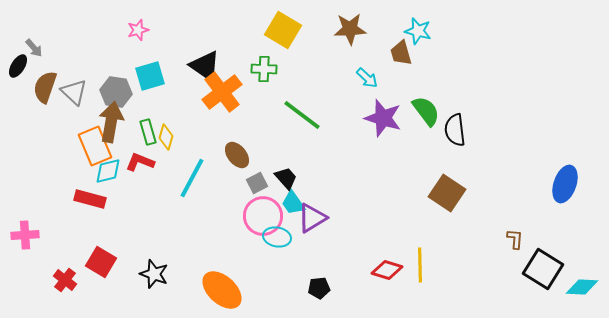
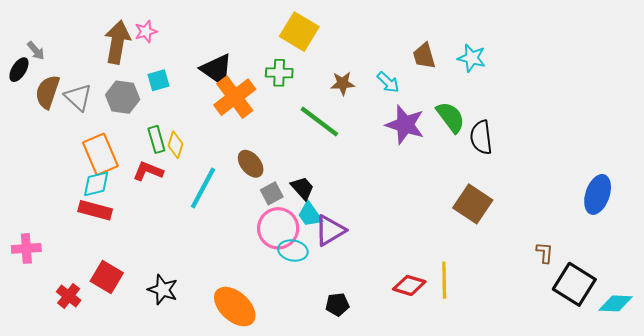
brown star: (350, 29) -> (343, 83), moved, size x0.7
cyan star: (418, 31) -> (472, 58), moved
cyan square: (150, 76) -> (159, 80), size x0.7
brown arrow: (111, 122) -> (117, 42), moved
cyan diamond: (108, 171) -> (96, 184), moved

